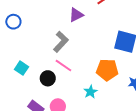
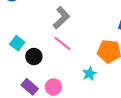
black circle: (48, 78) -> (34, 57), moved

